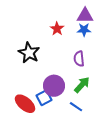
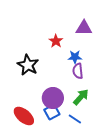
blue star: (84, 30) -> (75, 57), moved
blue square: (44, 98) -> (52, 112), moved

